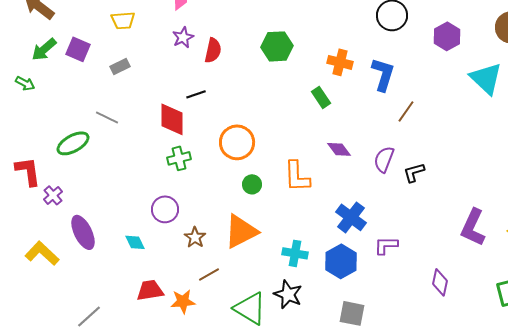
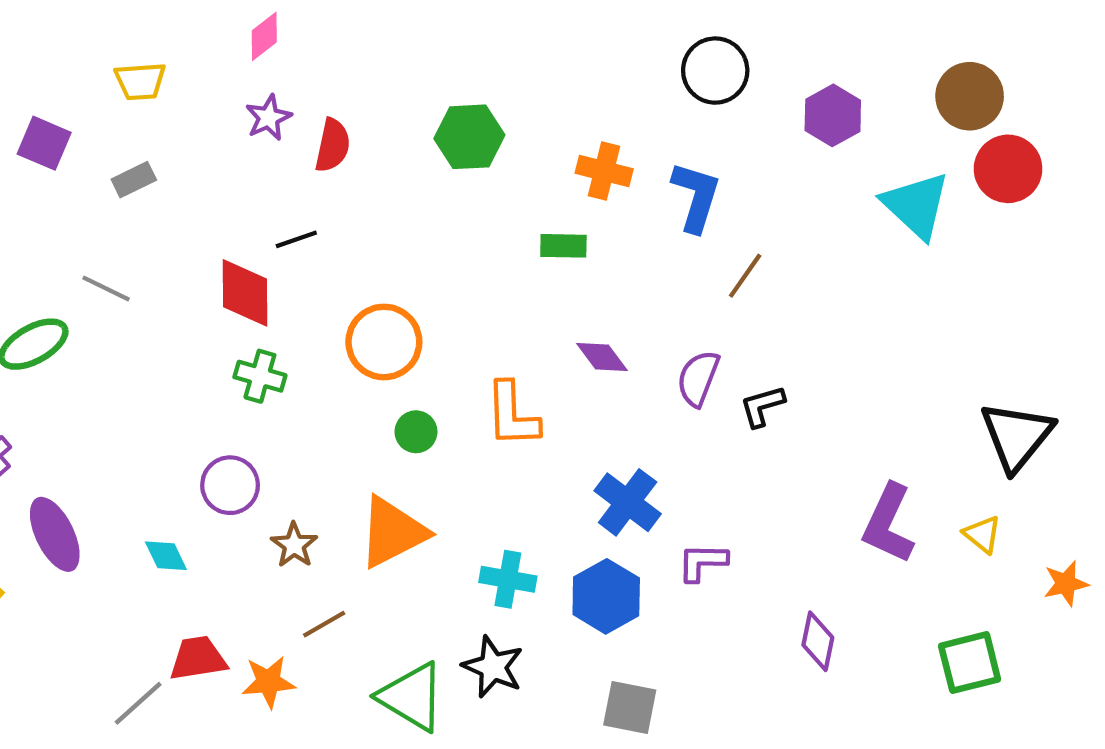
green rectangle: (321, 97) -> (563, 246), turned -55
green cross: (179, 158) -> (260, 376), turned 30
gray line: (89, 316) -> (138, 703), moved

